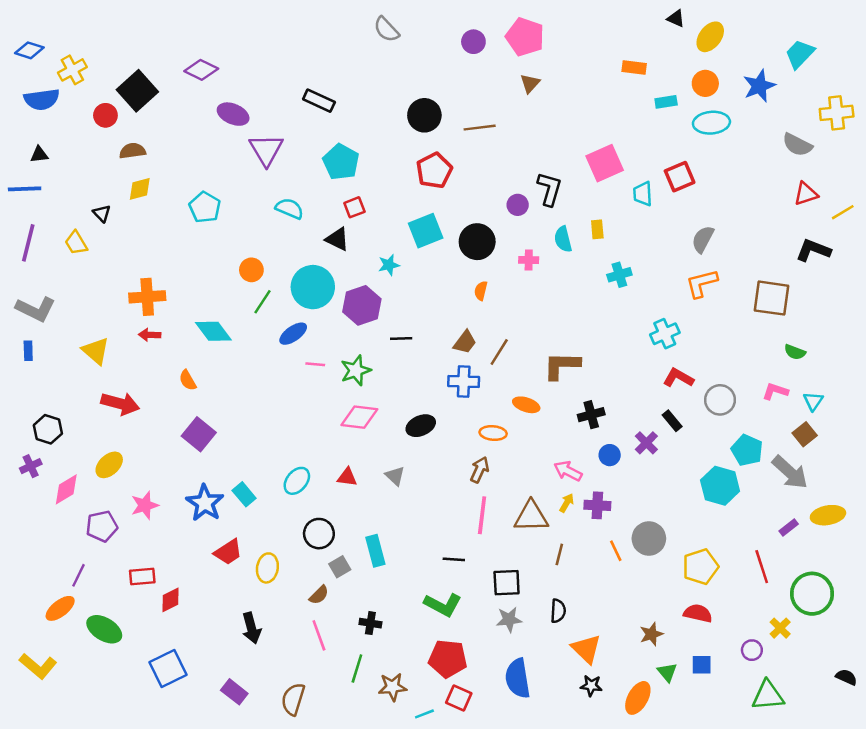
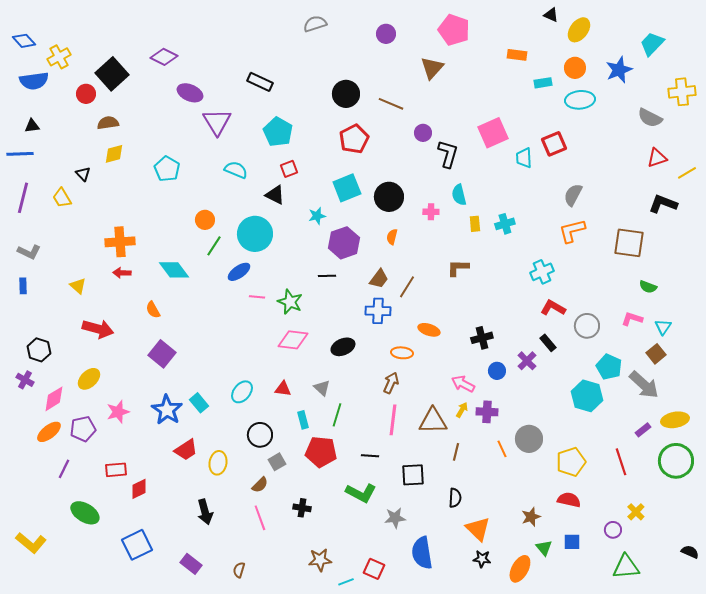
gray semicircle: (386, 29) -> (315, 24), turned 115
pink pentagon: (525, 37) -> (454, 30), moved
blue diamond: (29, 50) -> (24, 41), turned 30
brown triangle: (530, 83) -> (432, 68), size x1.4
brown line: (480, 128) -> (391, 104), turned 30
purple circle: (518, 205) -> (423, 133), moved
yellow rectangle: (597, 229) -> (475, 224), moved
purple hexagon: (362, 305) -> (344, 243), moved
gray L-shape: (36, 309) -> (29, 252), size x0.7
yellow triangle: (96, 351) -> (78, 286), size x0.7
brown L-shape: (562, 366) -> (458, 268), moved, size x0.7
green star: (356, 370) -> (290, 302), turned -30
purple cross: (31, 466) -> (25, 380), turned -36
cyan rectangle: (375, 551) -> (303, 420), moved, size x0.7
green circle: (812, 594) -> (676, 461), moved
orange ellipse: (60, 608) -> (49, 432), moved
gray star: (509, 619) -> (395, 518), moved
red pentagon: (448, 659) -> (321, 452), moved
green line: (357, 669) -> (337, 415), moved
brown semicircle: (293, 699) -> (239, 570), size x0.6

